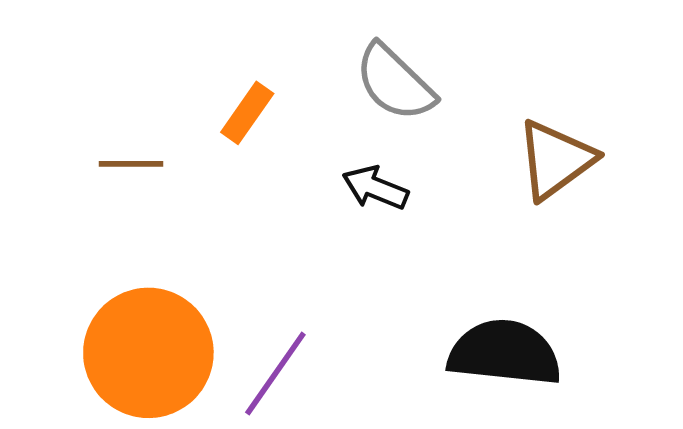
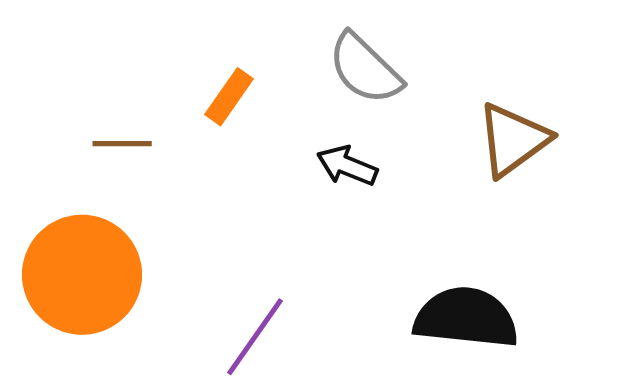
orange circle: (148, 353) -> (82, 275), moved

